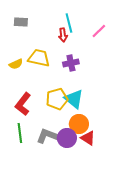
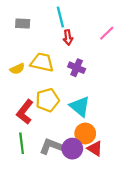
cyan line: (69, 23) -> (60, 17), moved
purple cross: (71, 63) -> (77, 68), turned 35
yellow pentagon: (57, 99) -> (47, 100), moved

